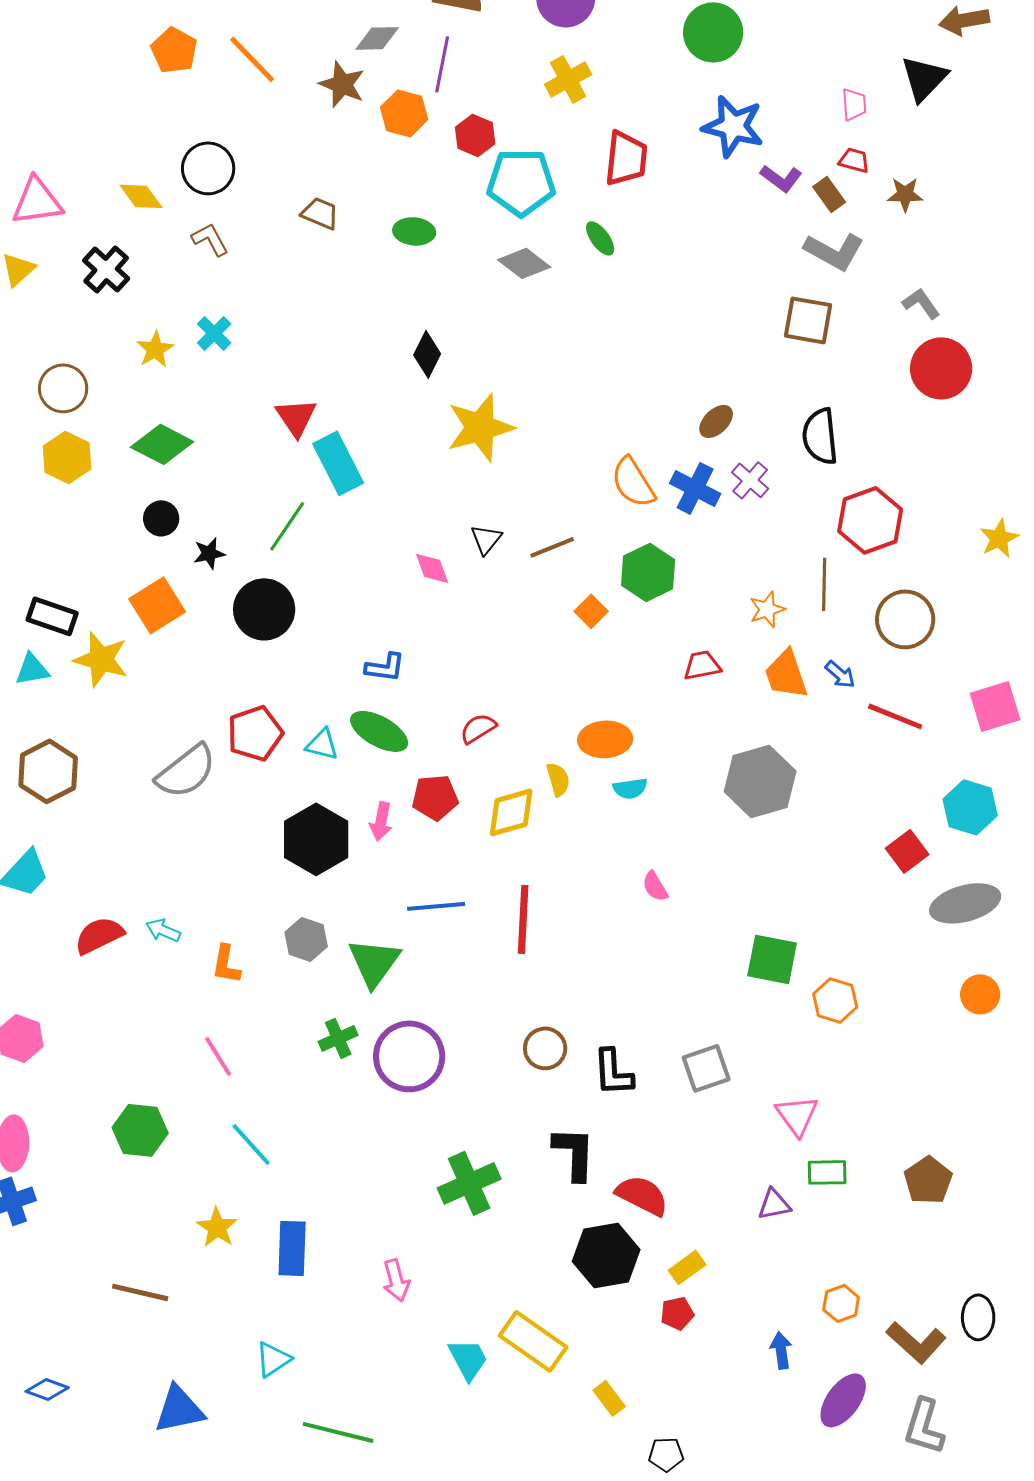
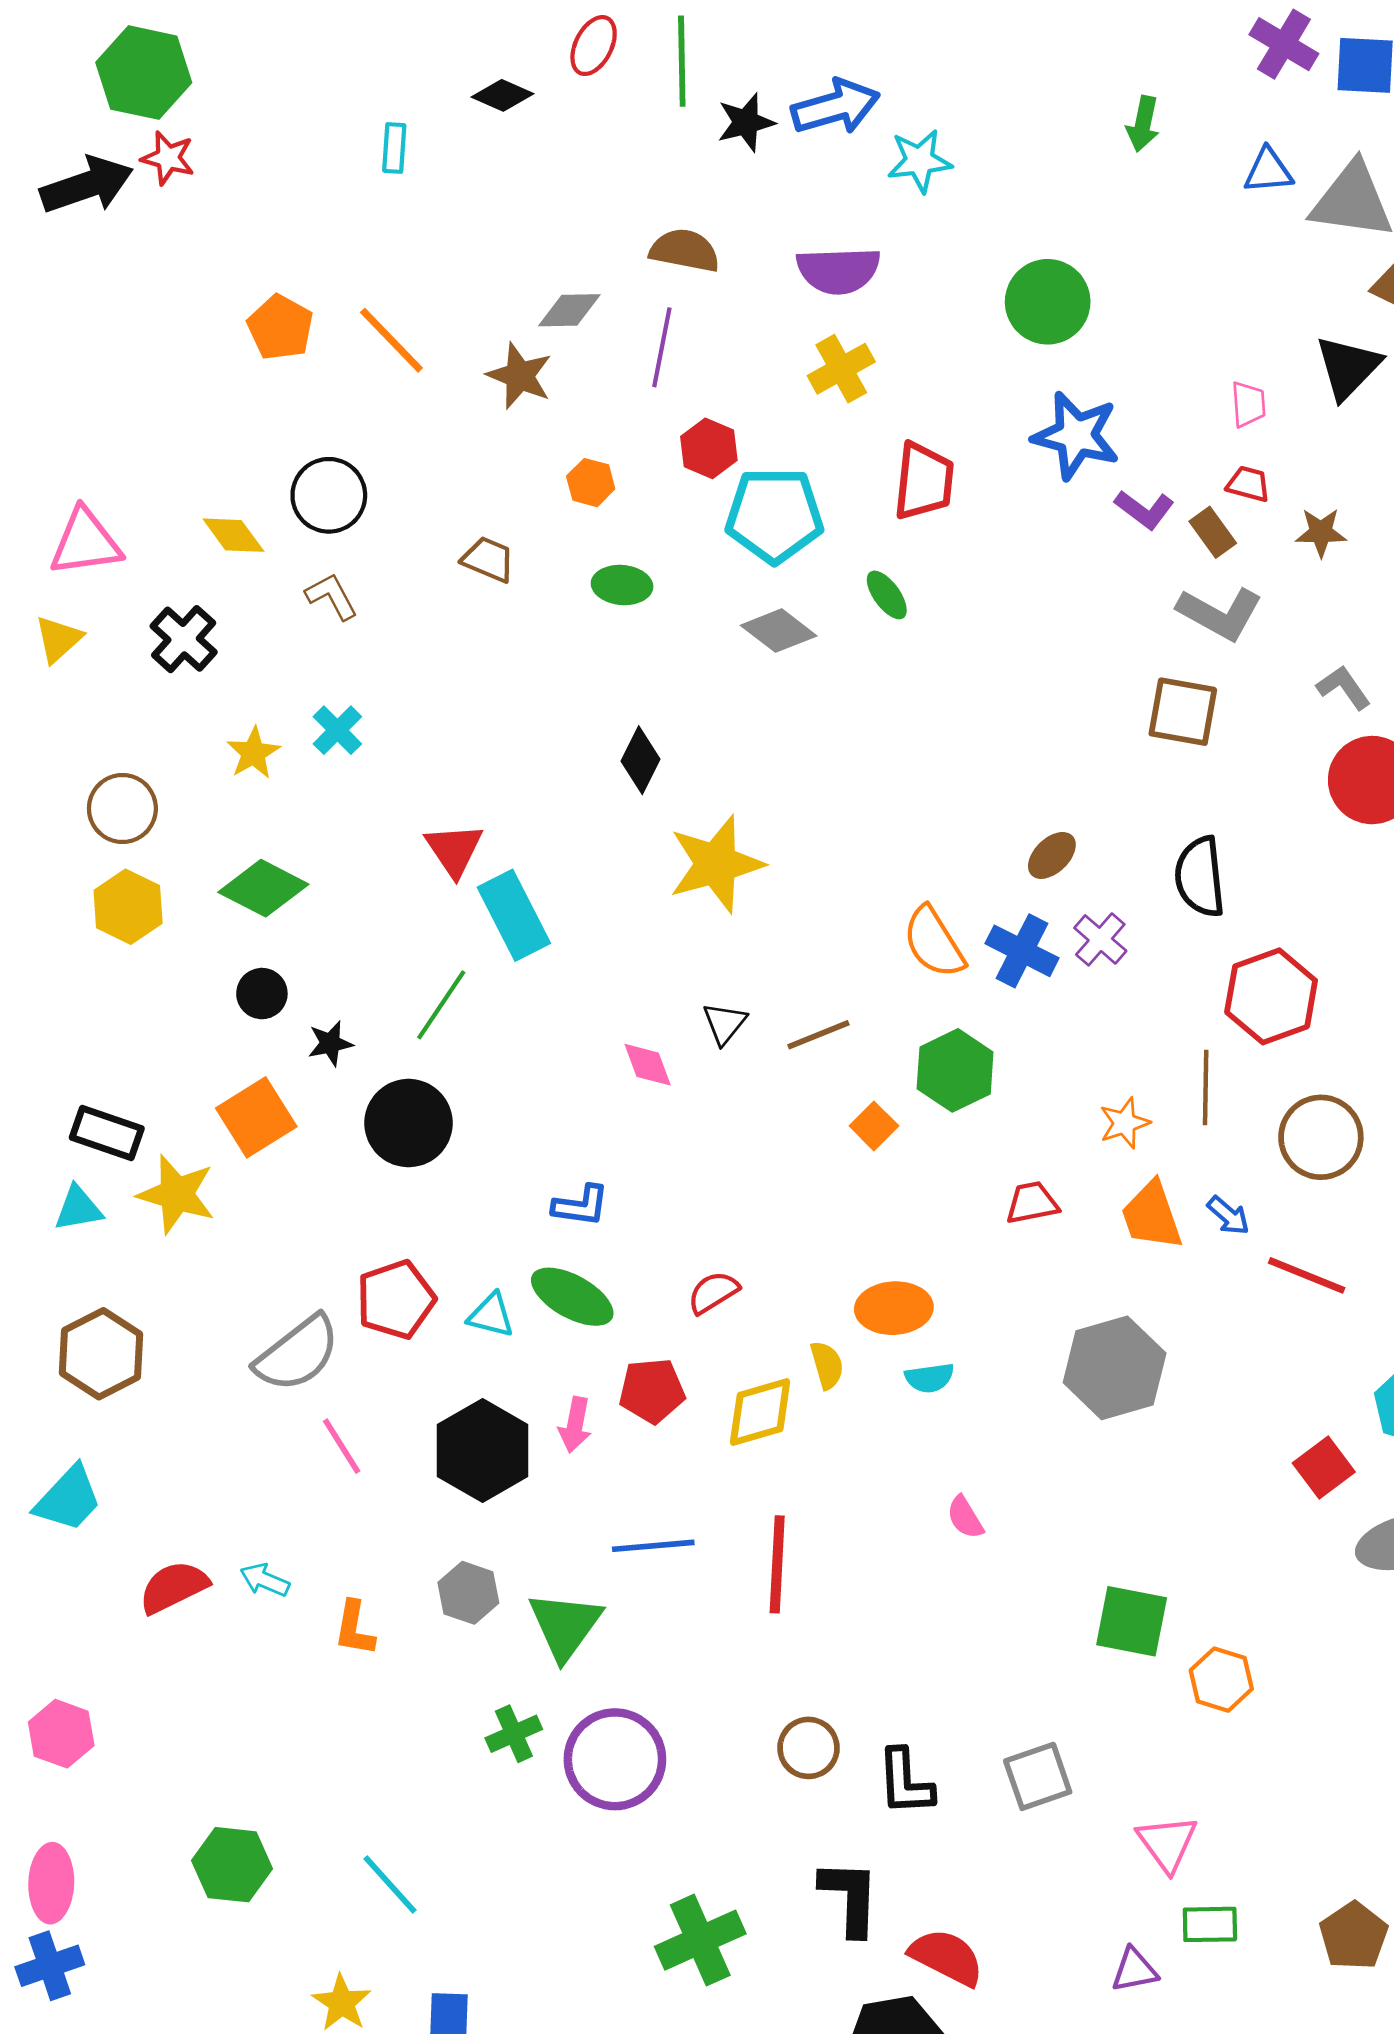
orange hexagon: (404, 113) -> (591, 483), moved, size x0.7
pink line: (218, 1056) -> (342, 1446), moved

